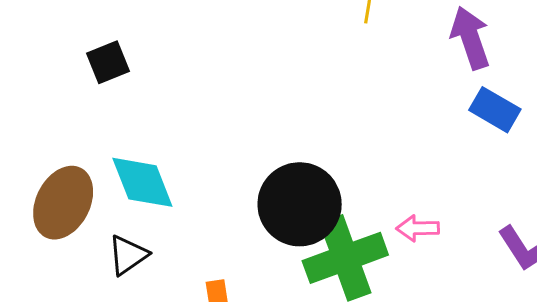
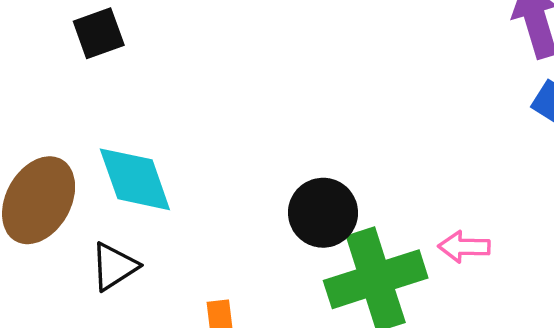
black circle: (300, 204) -> (323, 213), size x0.7

